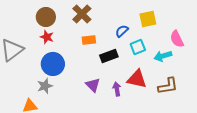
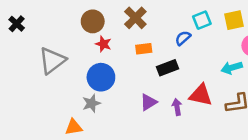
yellow square: (148, 19) -> (234, 20), moved
red star: (47, 37) -> (103, 44), moved
cyan square: (138, 47) -> (202, 20), moved
purple triangle: (93, 85) -> (148, 102), turned 42

